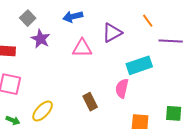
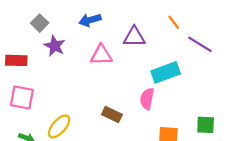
purple triangle: (112, 33) -> (134, 37), turned 30
purple line: (171, 41) -> (200, 44), turned 30
brown rectangle: (90, 102) -> (112, 115), turned -36

